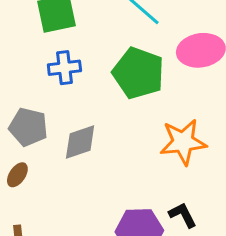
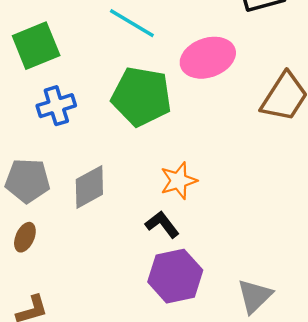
orange star: (183, 142) -> (179, 181), moved, size x0.7
black L-shape: (183, 215) -> (162, 224), moved

